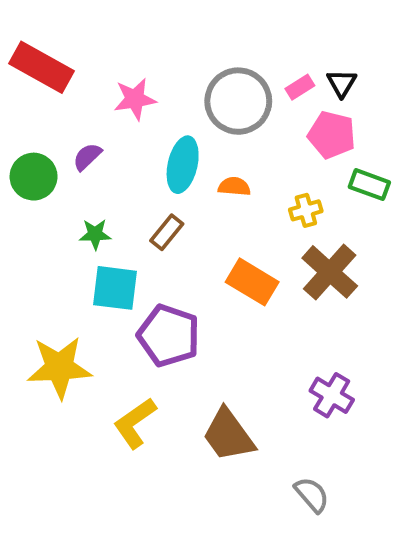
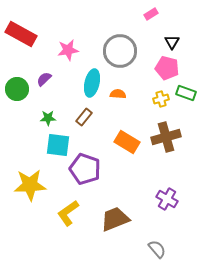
pink rectangle: (300, 87) -> (151, 14), moved
yellow cross: (306, 210) -> (161, 99), moved
brown cross: (330, 272) -> (166, 137), turned 32
brown trapezoid: (228, 435) -> (115, 219), turned 104

